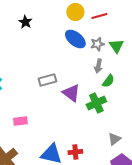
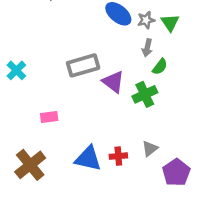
gray rectangle: (47, 80) -> (83, 65), size x1.4
gray triangle: (114, 139) -> (150, 149), moved

